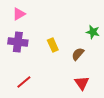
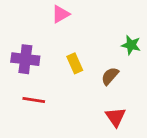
pink triangle: (19, 14) -> (61, 14), moved
red line: (24, 82) -> (34, 100), moved, turned 49

